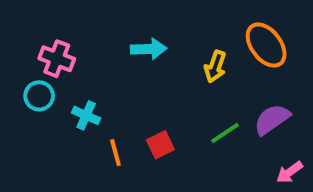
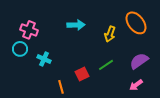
green line: (225, 133) -> (106, 65), moved
orange line: (115, 153) -> (61, 87), moved
pink arrow: (290, 172) -> (136, 85), moved

